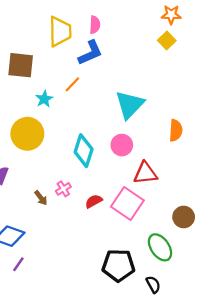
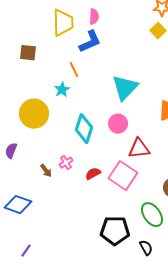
brown square: (21, 65) -> (28, 53), size x0.7
orange line: (72, 84) -> (74, 70), turned -70
cyan star: (44, 99) -> (62, 90), moved
purple line: (18, 264) -> (26, 251), moved

